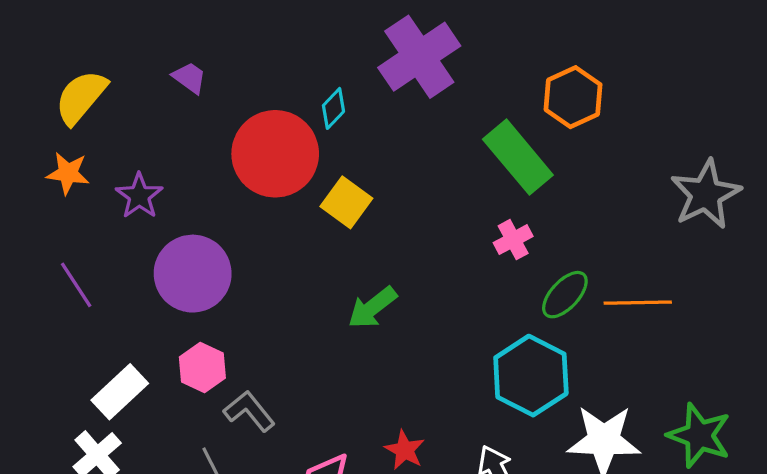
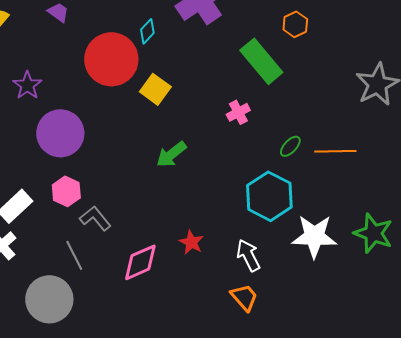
orange hexagon: (573, 97) -> (295, 24), size x0.7
pink cross: (513, 240) -> (238, 112), moved
green ellipse: (565, 295) -> (290, 146), size x0.7

